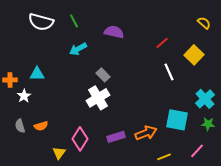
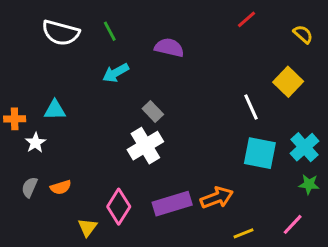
red line: (162, 43) -> (246, 19), moved
cyan square: (177, 120) -> (260, 153), moved
gray semicircle: (20, 126) -> (29, 187), turned 40
purple rectangle: (116, 137) -> (172, 204), size x1.4

